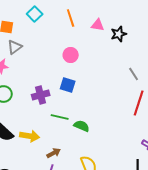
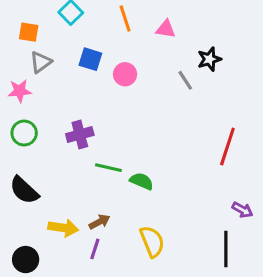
black star: (119, 34) -> (209, 59), moved
gray line: (134, 74) -> (185, 80), moved
blue square: (68, 85) -> (90, 59), moved
yellow arrow: (30, 136) -> (63, 228), moved

